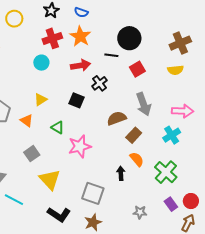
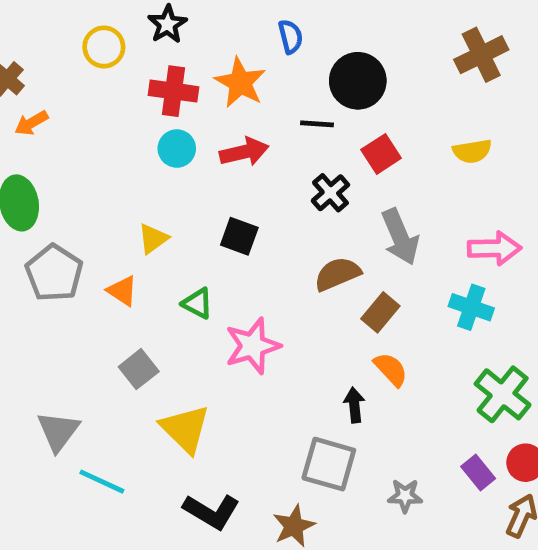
blue semicircle: (81, 12) -> (291, 37), moved, turned -120
yellow circle: (14, 19) -> (104, 47), moved
red cross: (52, 38) -> (174, 91), turned 30
brown cross: (180, 43) -> (481, 55), moved
cyan circle: (41, 63) -> (177, 149), moved
black cross: (99, 83) -> (330, 193), moved
cyan cross: (172, 135) -> (471, 307), turned -36
green cross: (166, 172) -> (503, 394), moved
gray square: (93, 193) -> (329, 464), moved

